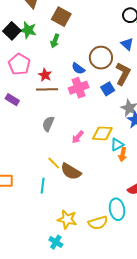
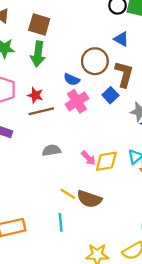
green arrow: (55, 41) -> (38, 54), size x1.5
gray semicircle: (48, 124) -> (51, 150), turned 70
yellow diamond: (102, 133) -> (106, 161), moved
pink arrow: (78, 137) -> (88, 158), turned -72

